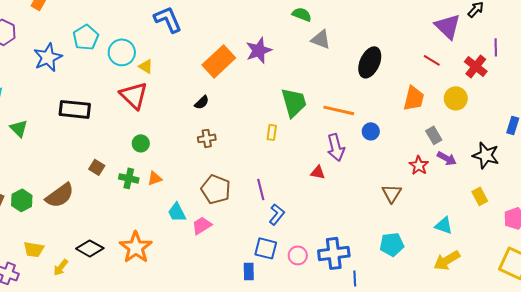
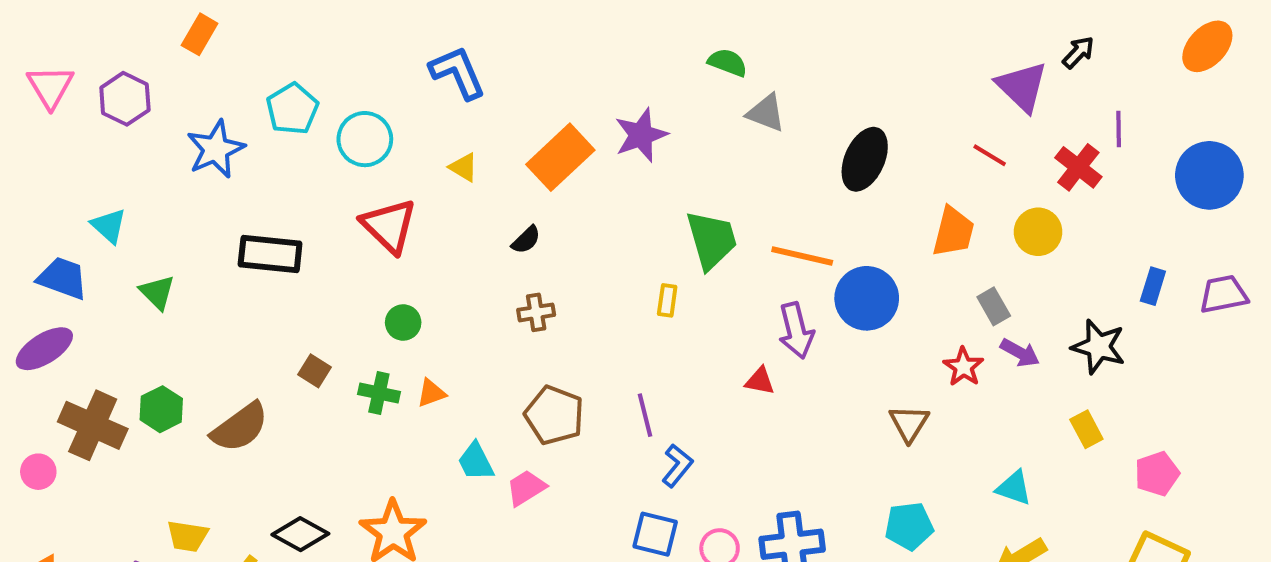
yellow triangle: (146, 66) -> (464, 167), moved
blue circle: (371, 131) -> (867, 298), size x1.8
green hexagon: (22, 200) -> (161, 409), moved

